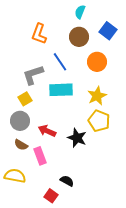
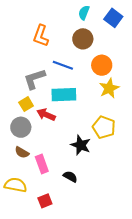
blue square: (108, 31) -> (113, 18), moved
blue line: (60, 62) -> (63, 65), turned -36
yellow star: (97, 96) -> (109, 88), moved
red arrow: (47, 131) -> (46, 115), moved
black semicircle: (67, 181) -> (70, 177), moved
red square: (51, 196) -> (45, 201), moved, turned 32

